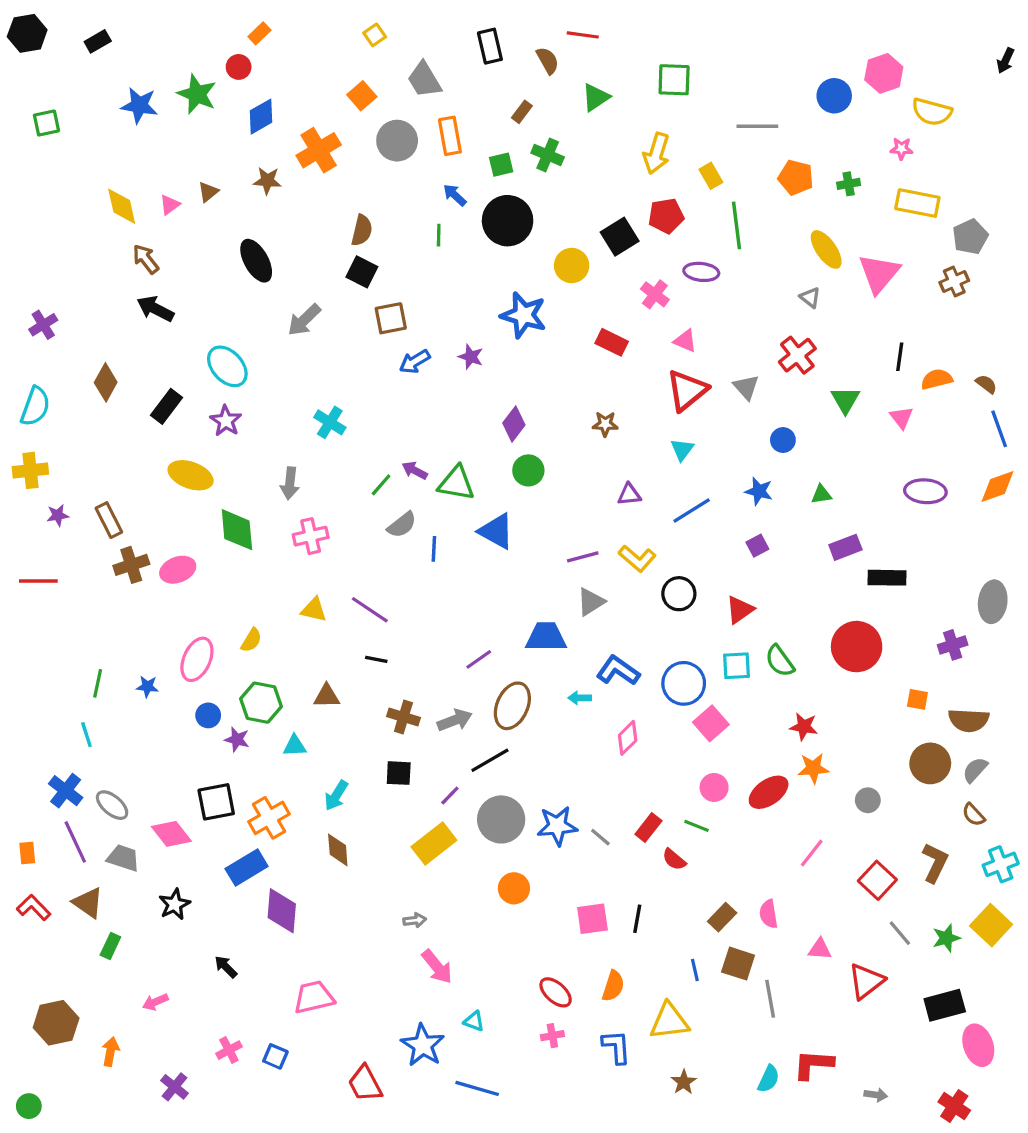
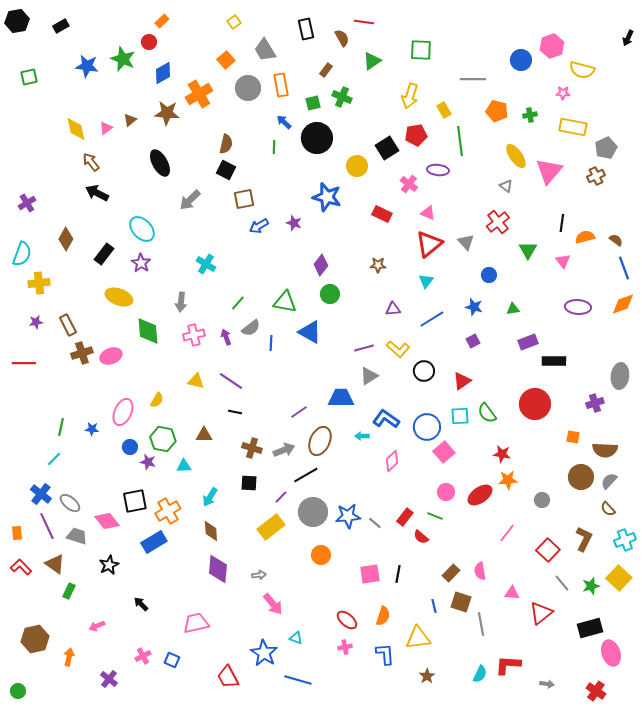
brown star: (267, 181) -> (167, 113), size x1.4
yellow cross: (30, 470) -> (39, 283), moved
purple arrow: (415, 470) -> (226, 337), moved, turned 42
cyan line: (86, 735) -> (54, 459), turned 63
purple diamond: (282, 911) -> (218, 569), moved

